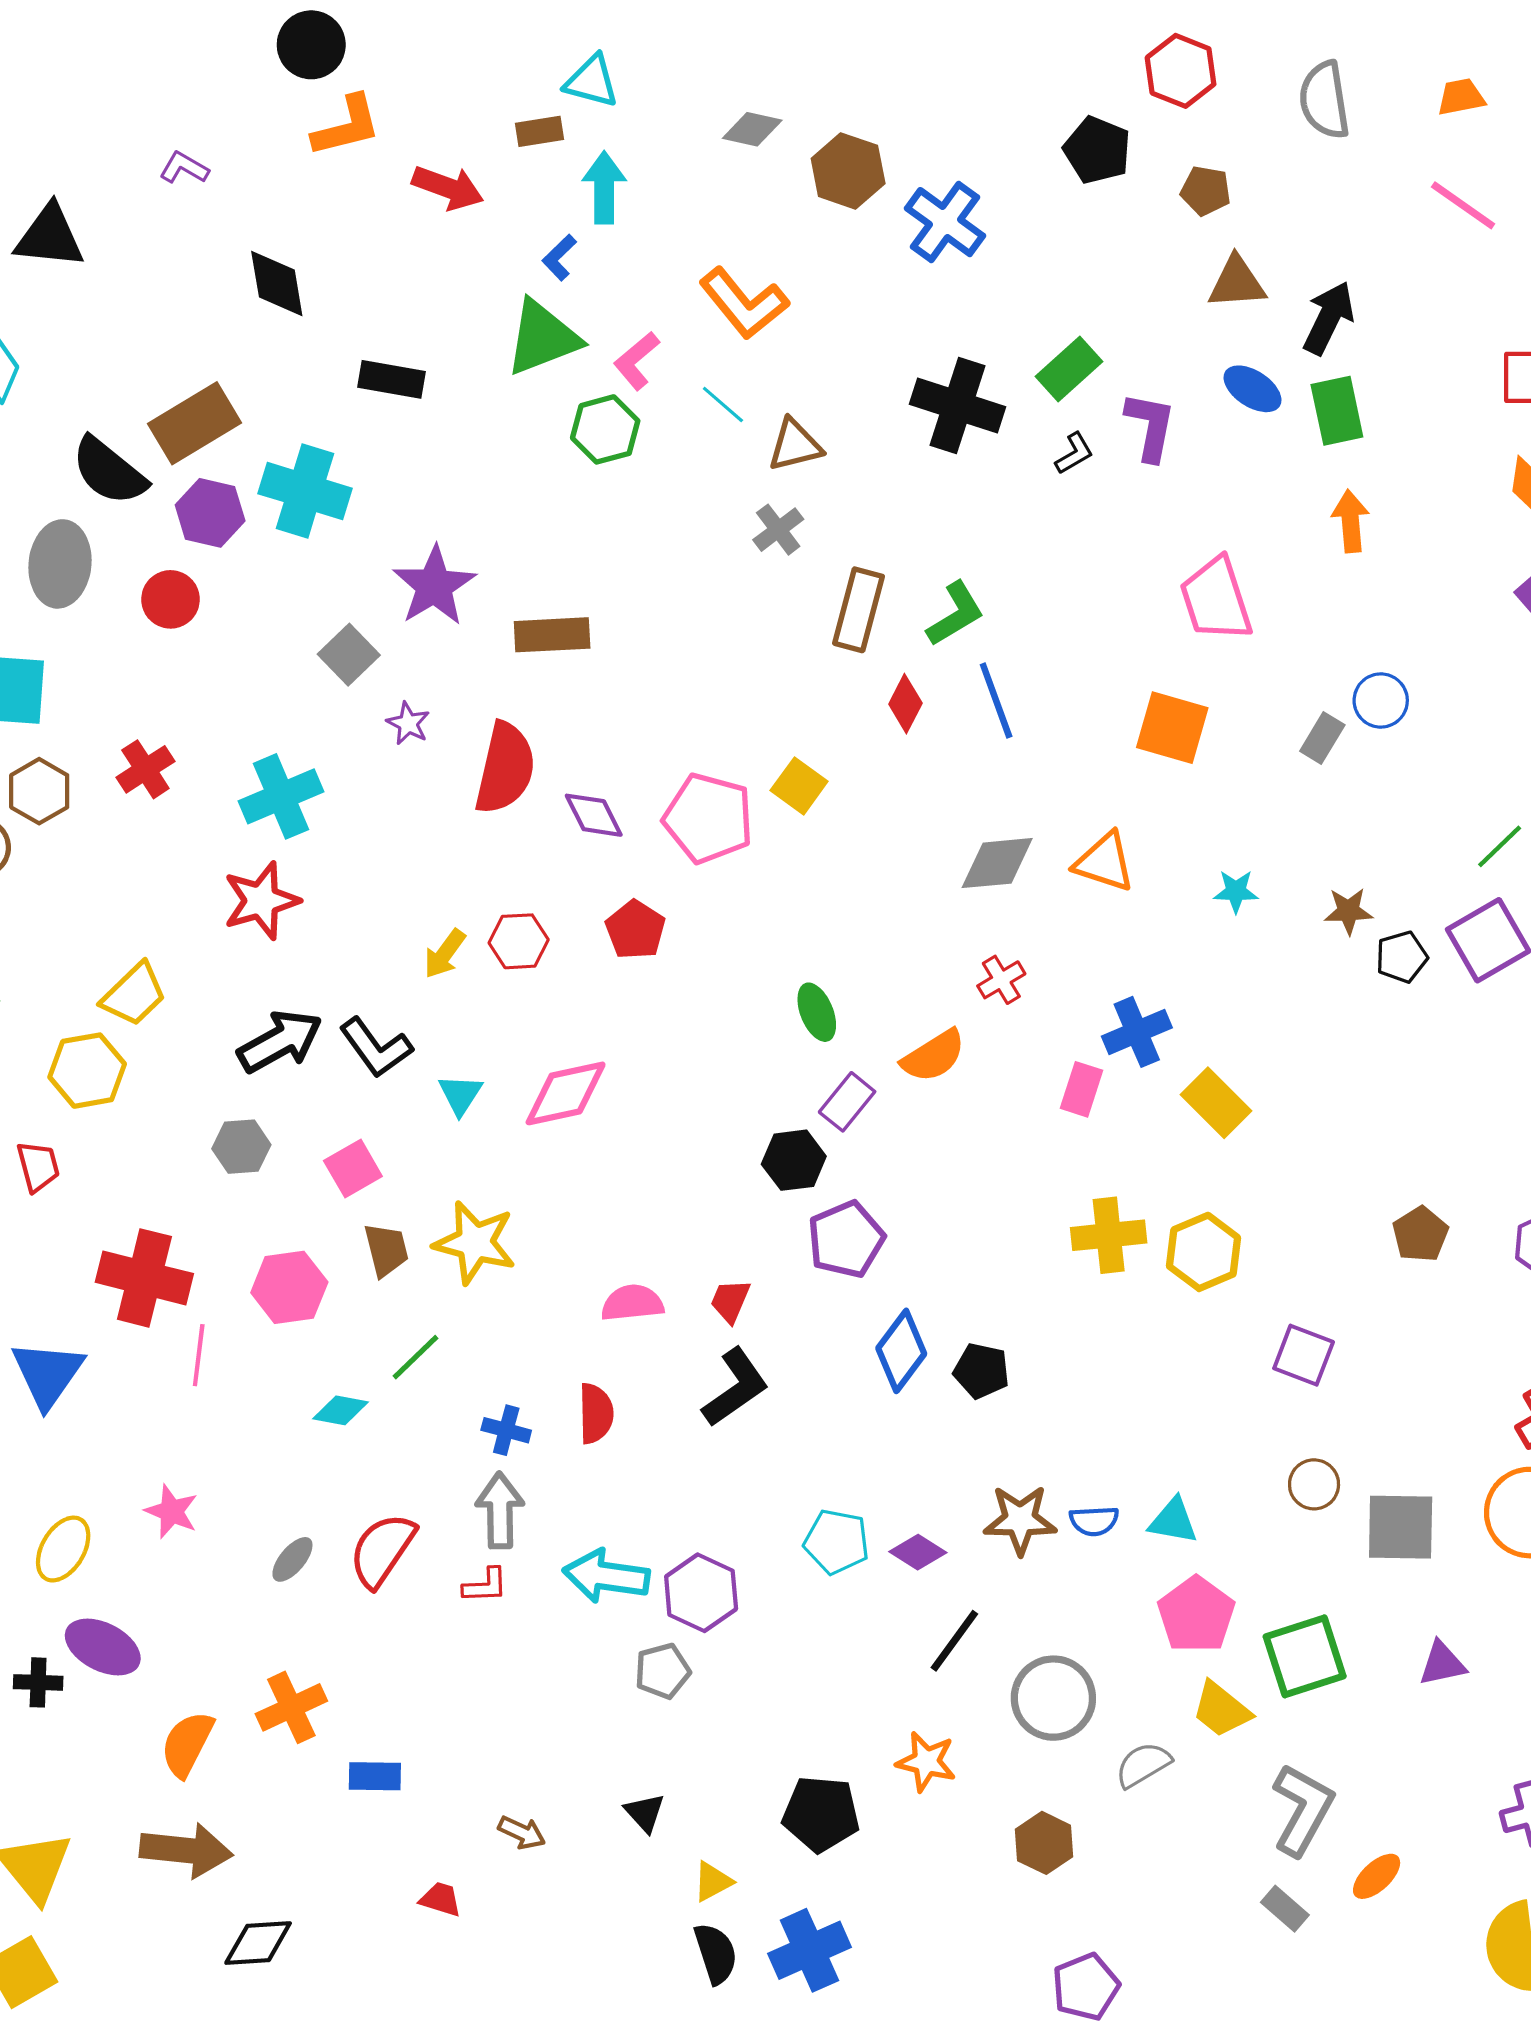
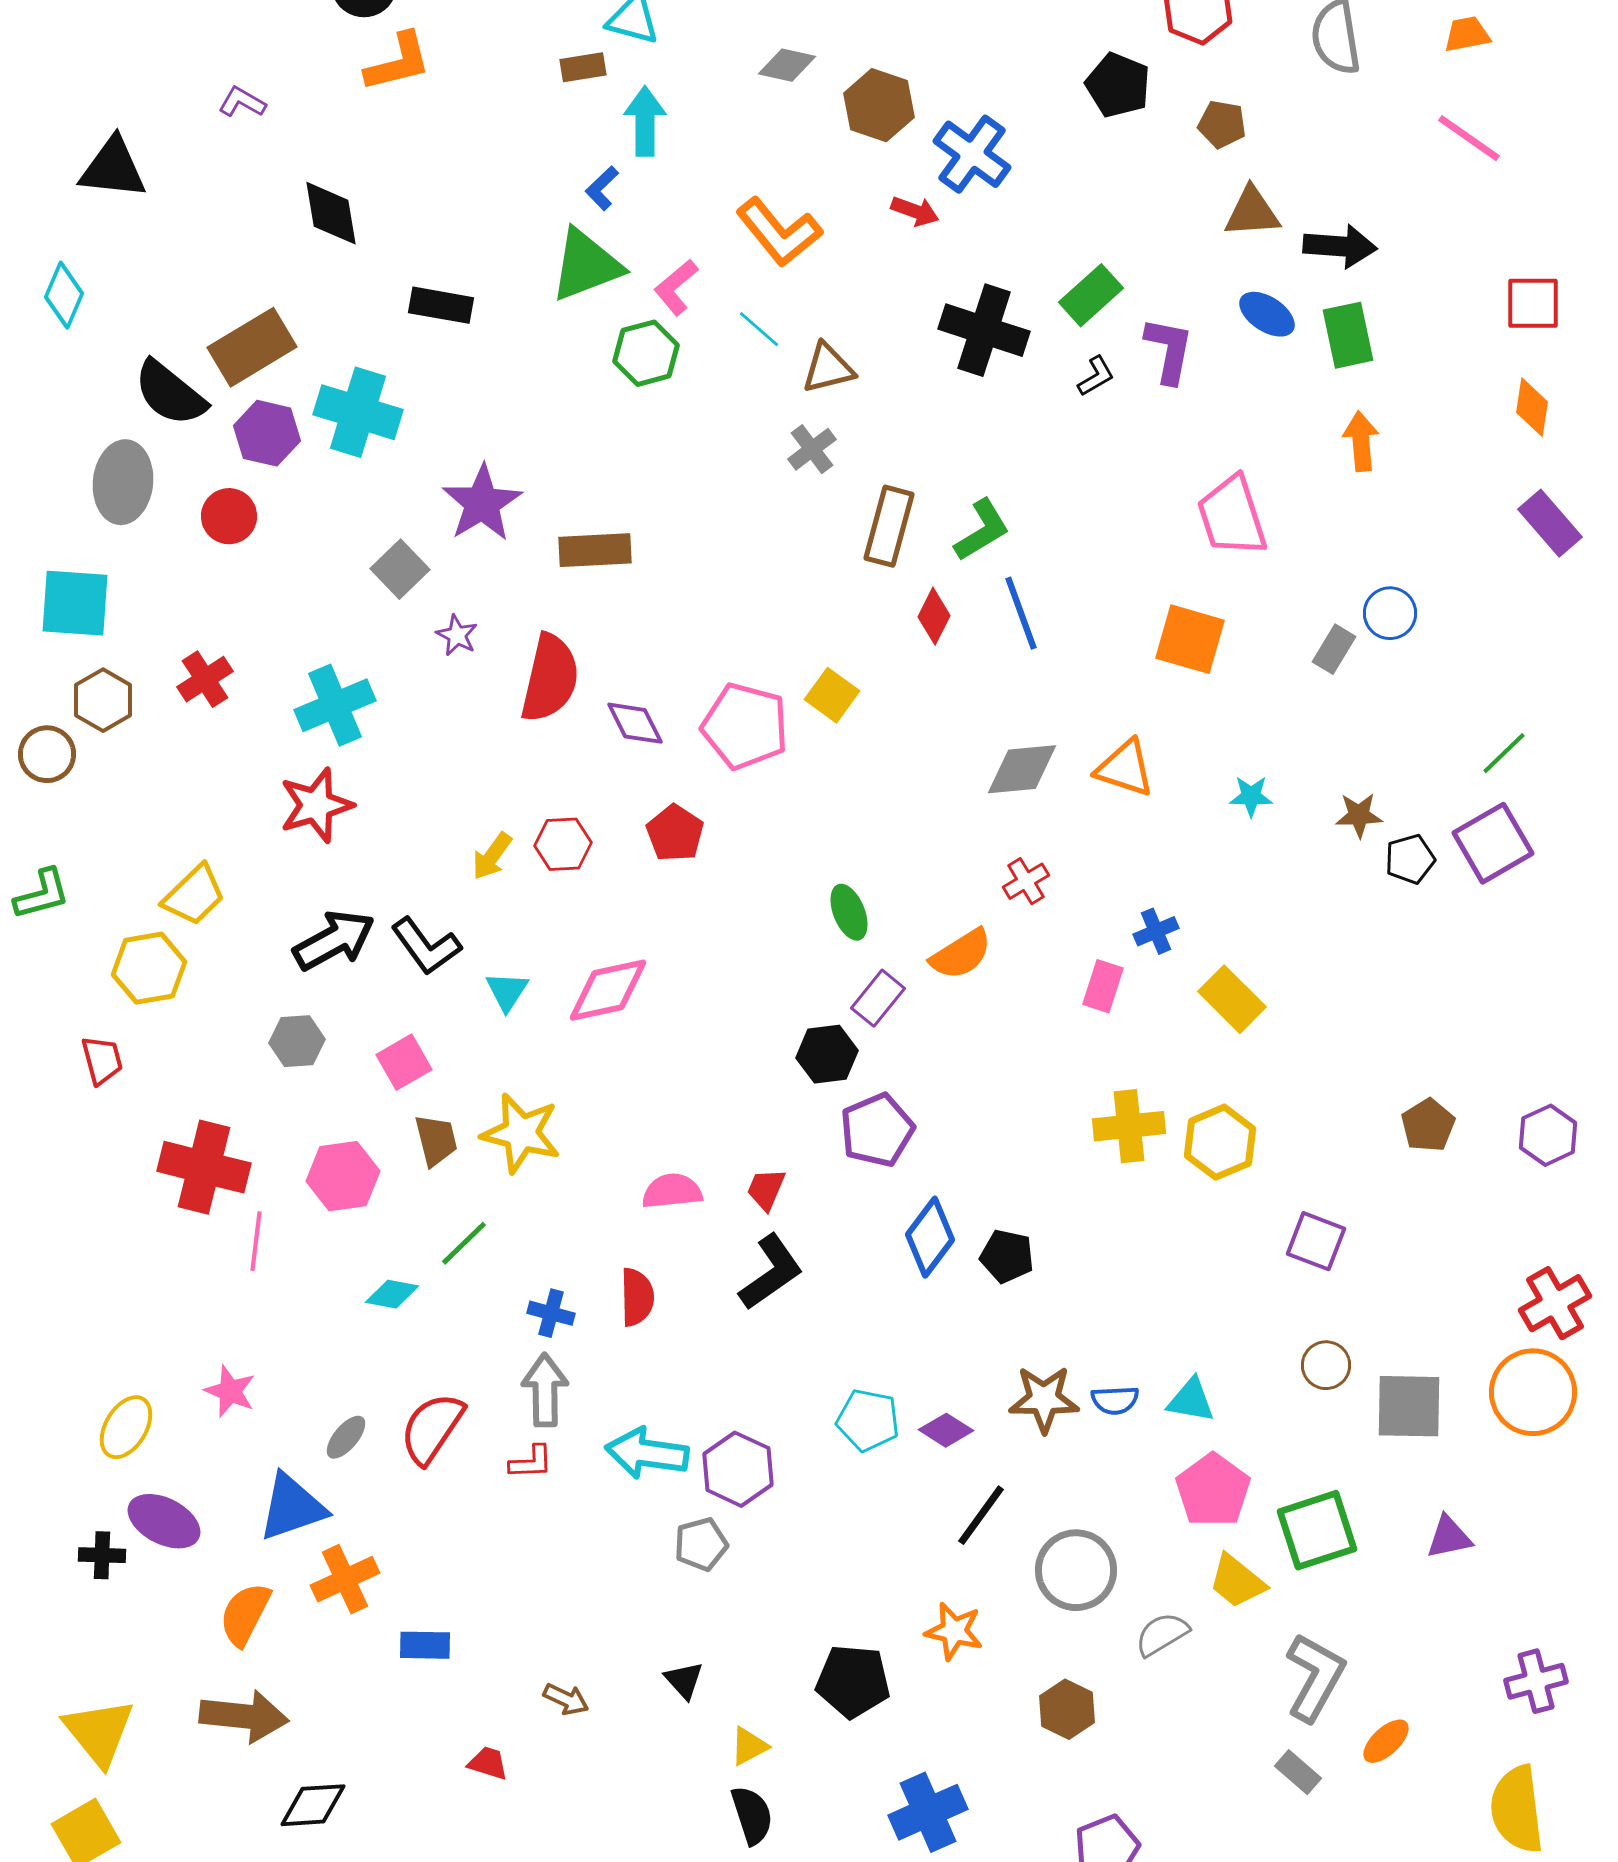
red arrow: (448, 188) -> (915, 211), moved, size x0.7
black arrow: (1329, 318) -> (1340, 246), turned 68
blue cross: (1137, 1032) -> (1156, 931), size x0.7
blue triangle: (47, 1374) -> (292, 1507), moved, turned 36
blue cross: (809, 1950) -> (928, 1812), moved

